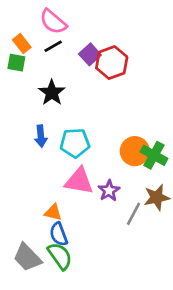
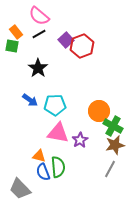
blue arrow: (41, 136) -> (30, 100), turned -49
green cross: (154, 155) -> (113, 126), moved
gray line: (133, 214) -> (110, 169), moved
green semicircle: (60, 256) -> (58, 167), moved, turned 30

